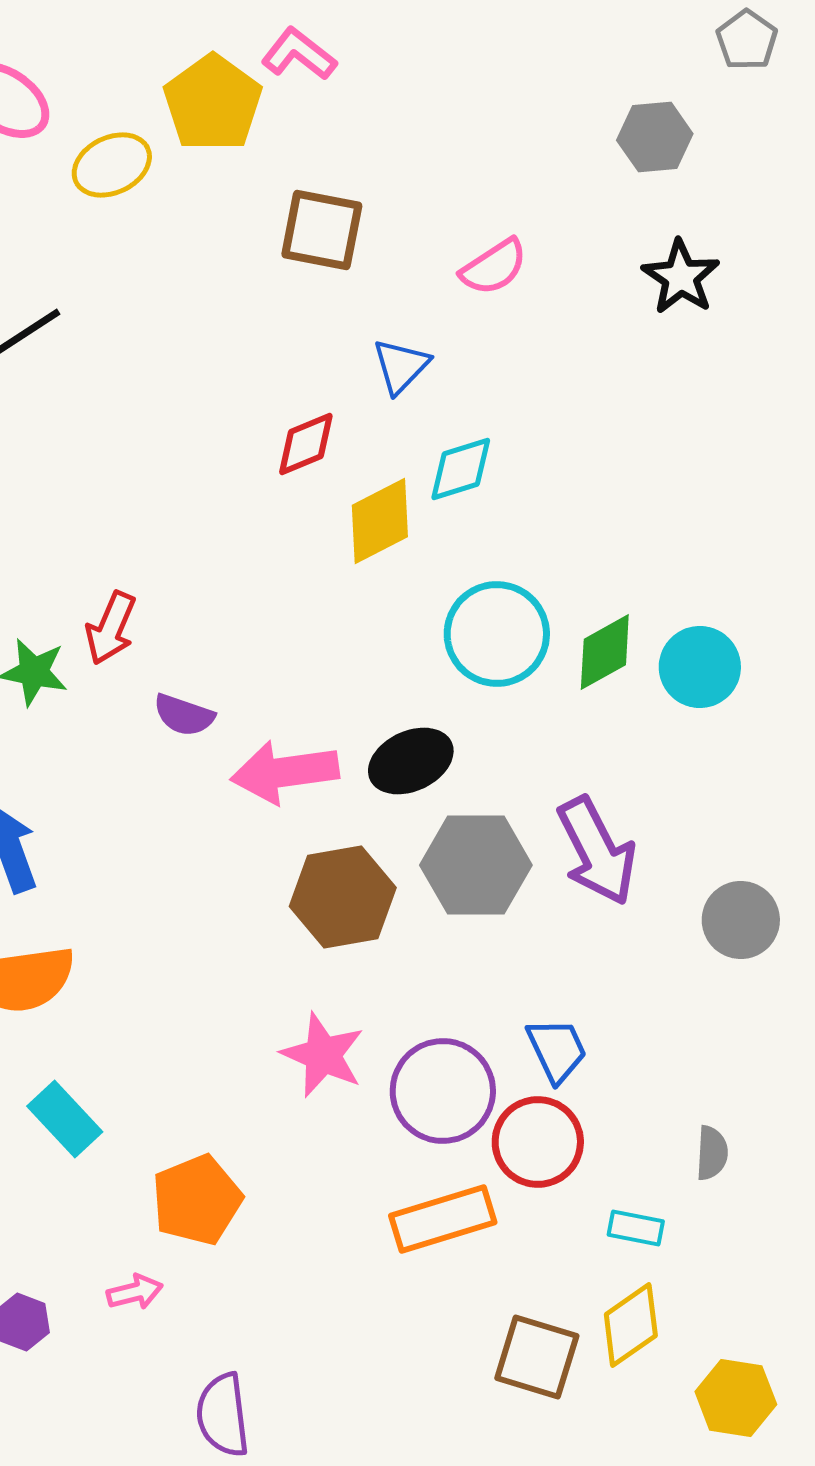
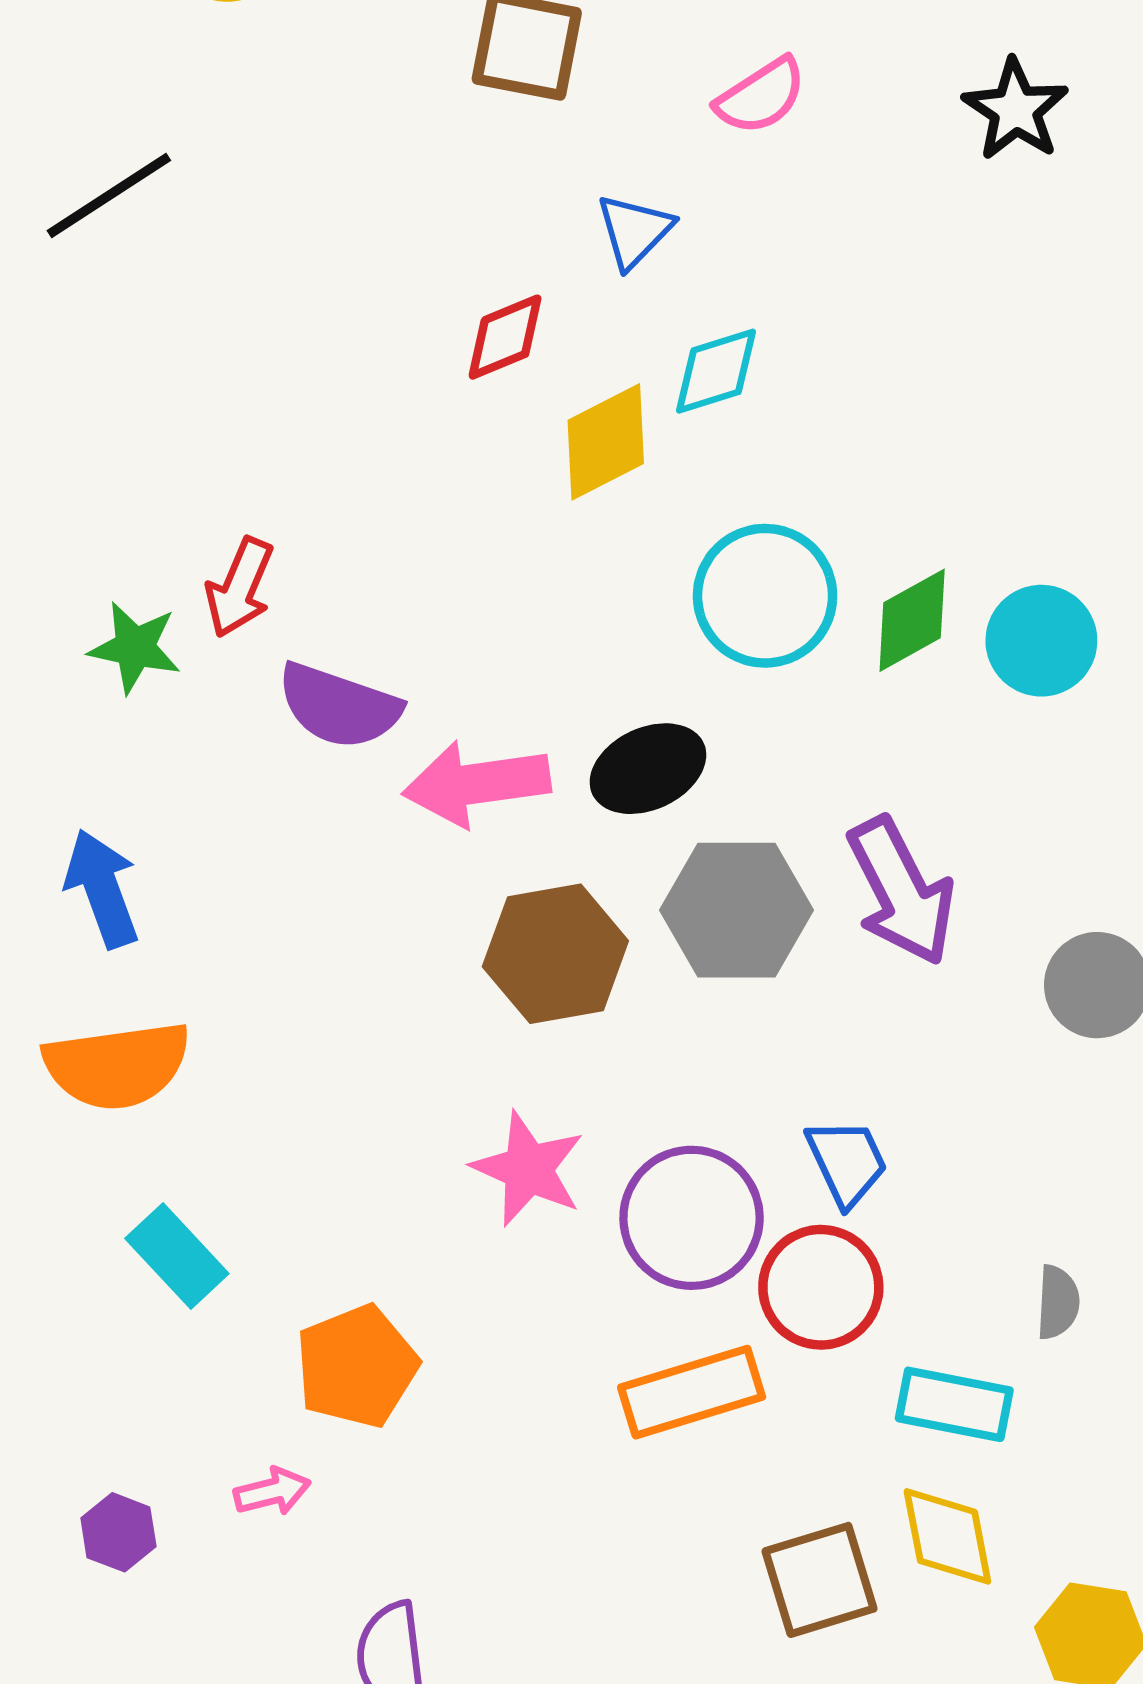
purple semicircle: (184, 715) -> (339, 706), size x1.5
cyan rectangle: (636, 1228) -> (954, 1404), size x1.5
yellow diamond: (631, 1325) -> (947, 1536), turned -66
brown square: (537, 1357) -> (820, 1580), turned -34

